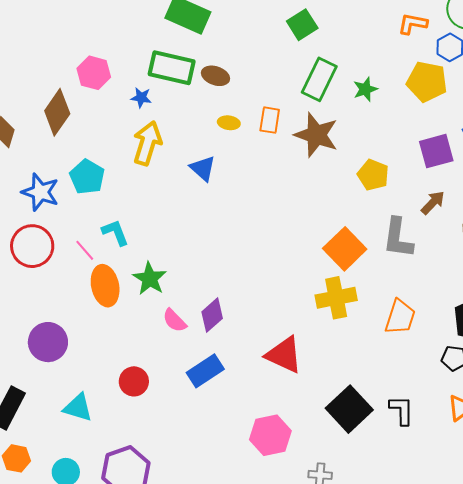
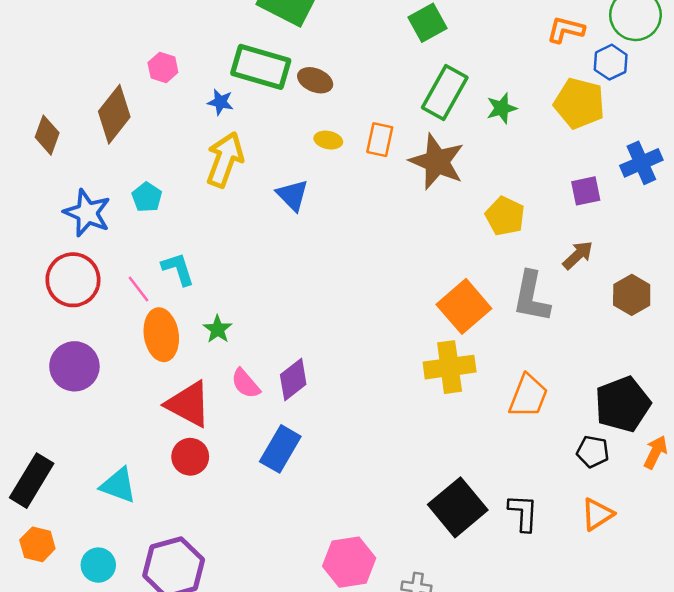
pink hexagon: (94, 73) -> (163, 67), size x0.7
purple square: (436, 151) -> (586, 191), size x0.7
cyan pentagon: (87, 177) -> (147, 197), size x0.7
green star: (150, 279) -> (218, 329), size x0.7
purple circle: (48, 342) -> (74, 366), moved
red triangle: (284, 355) -> (189, 404), moved
blue rectangle: (205, 371) -> (280, 449), turned -30
pink hexagon: (270, 435) -> (349, 562), moved

